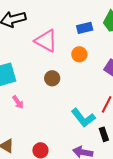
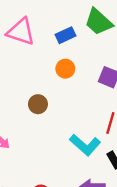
pink triangle: (46, 41) -> (21, 32), moved

